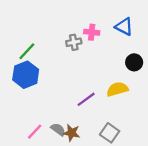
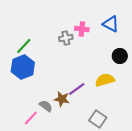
gray semicircle: (58, 129) -> (46, 106), moved
brown star: (72, 133) -> (62, 99), moved

